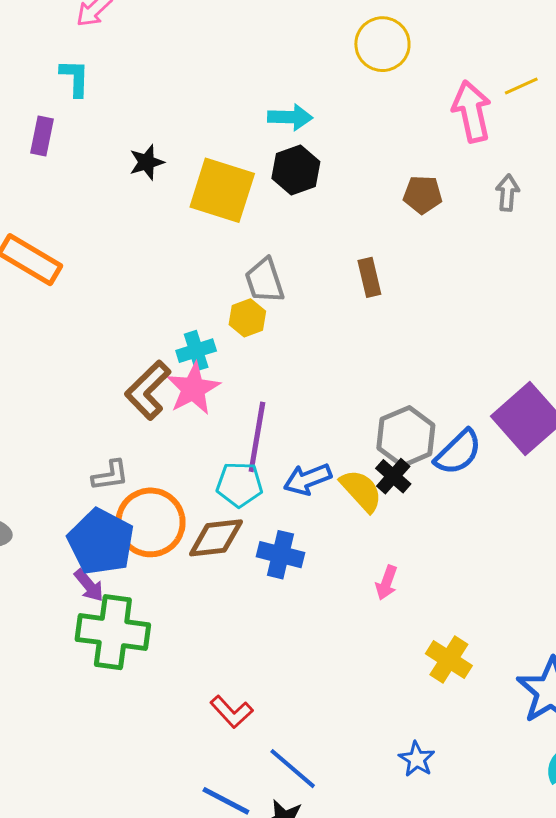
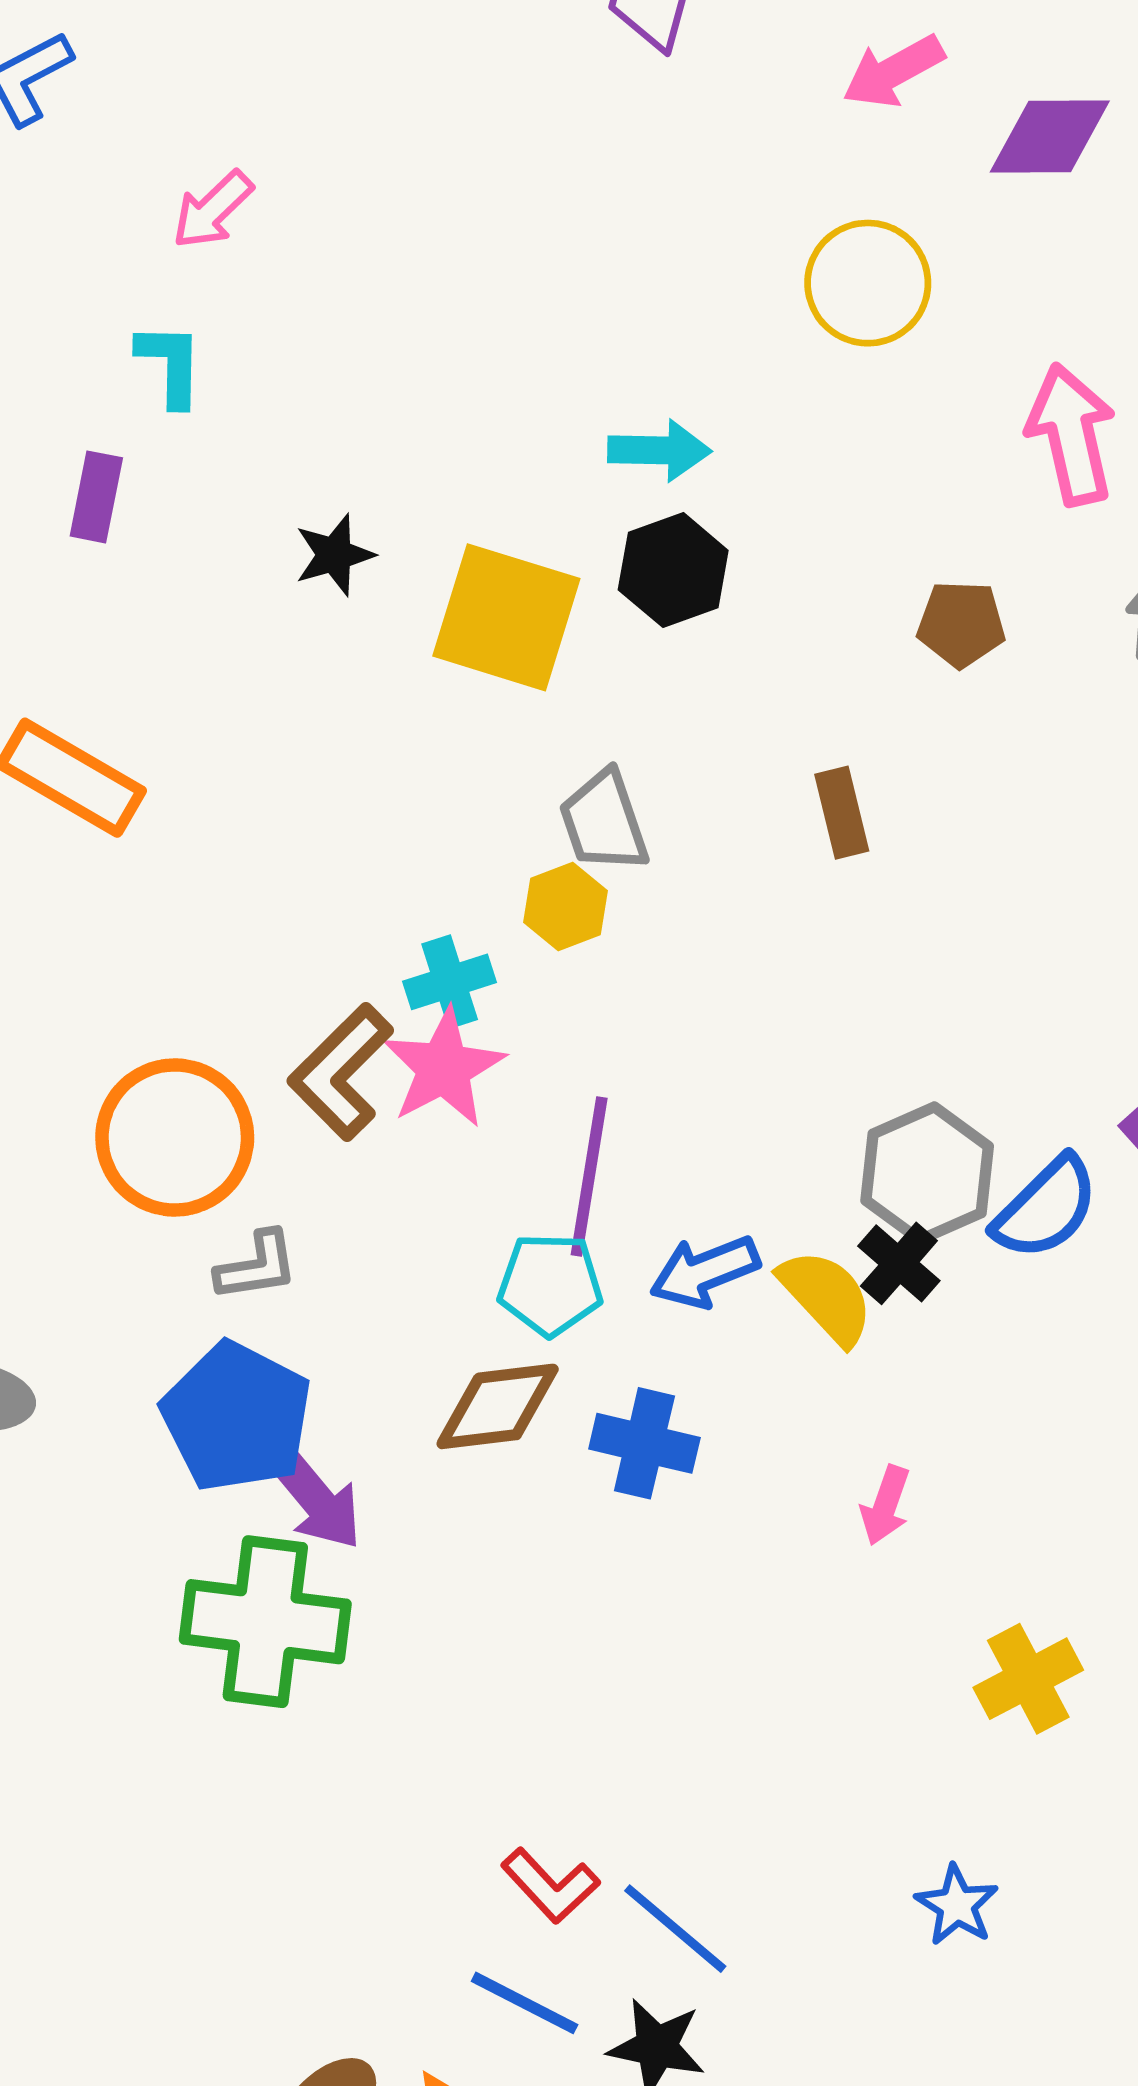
orange circle: (150, 522) -> (175, 1137), moved
purple arrow: (89, 585) -> (315, 1498), moved, size x1.4
yellow cross: (449, 660) -> (1028, 1679), turned 30
red L-shape: (232, 712) -> (550, 1886), moved

